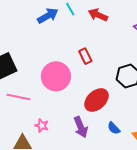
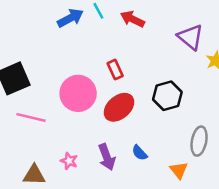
red ellipse: (96, 100) -> (119, 107), moved
pink star: (42, 126) -> (69, 161), moved
blue semicircle: (114, 128) -> (139, 153), moved

